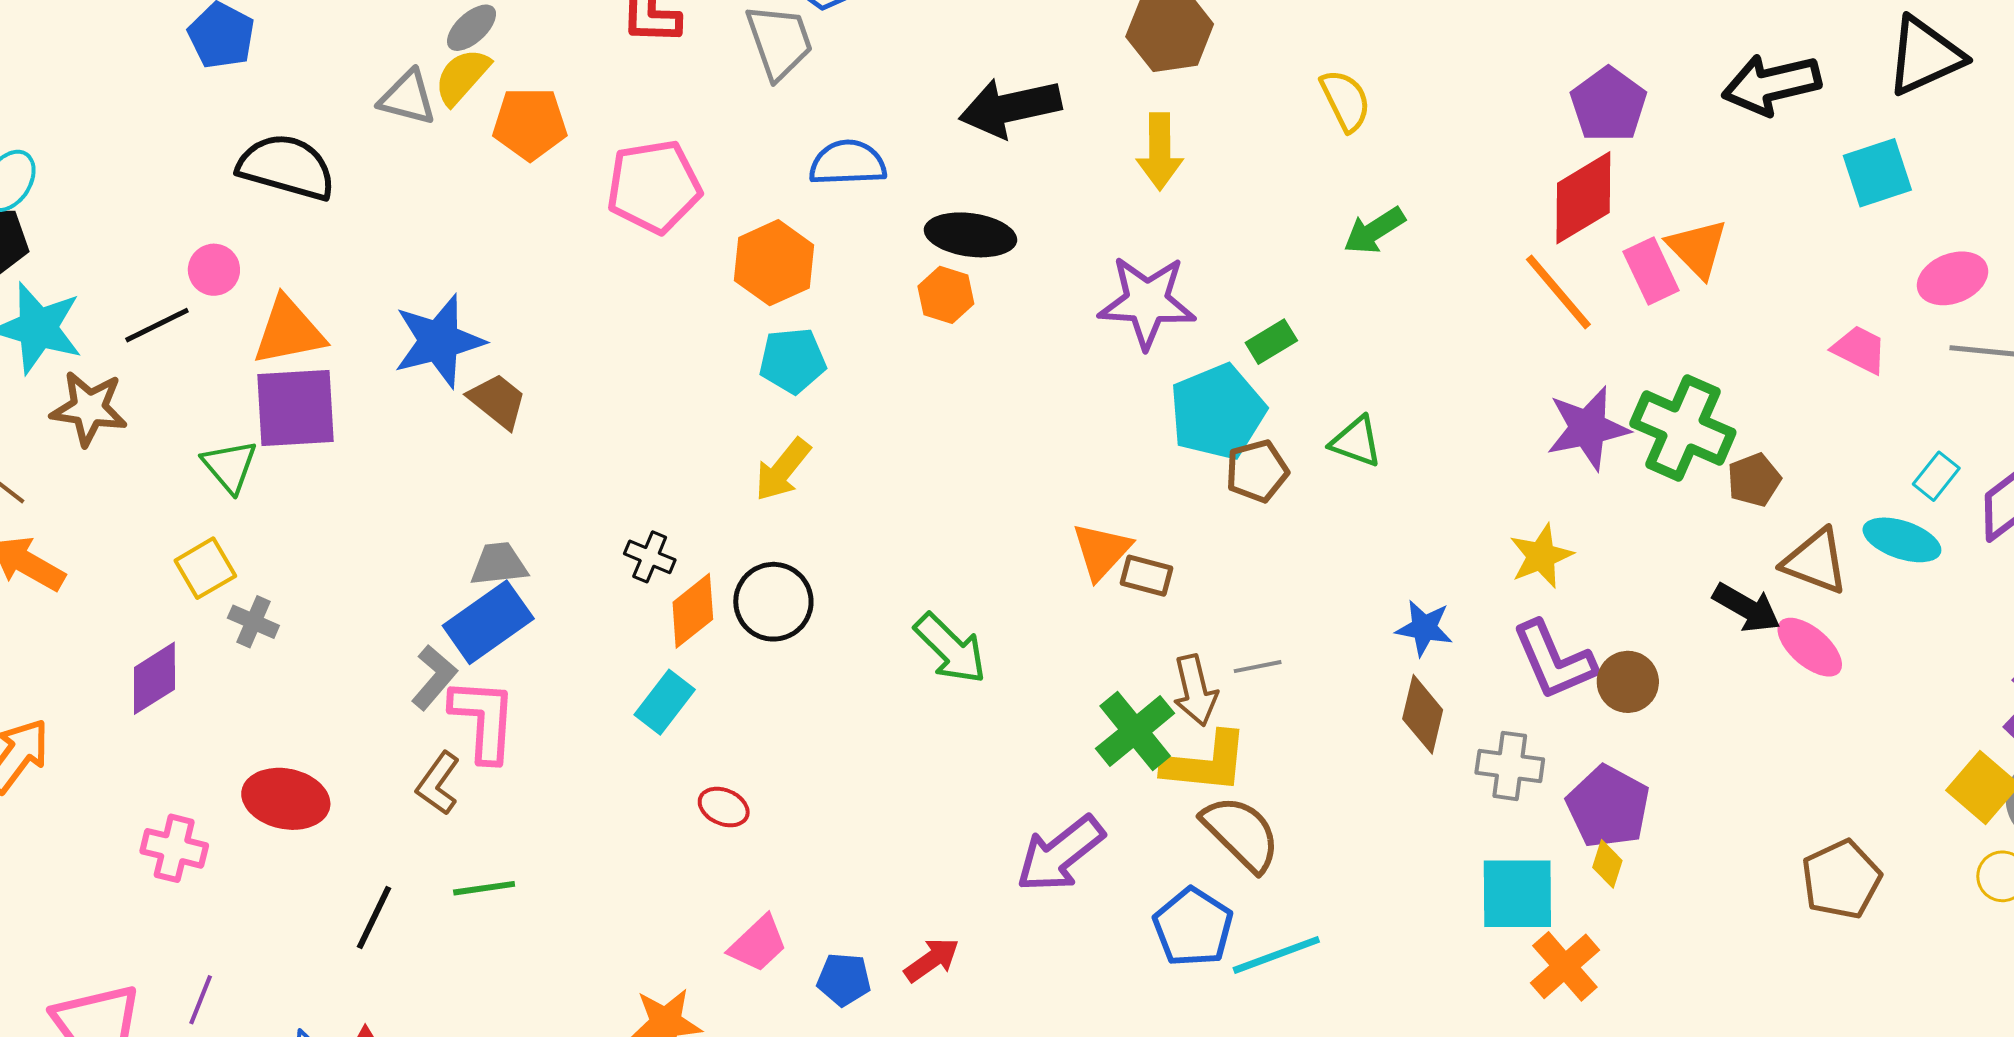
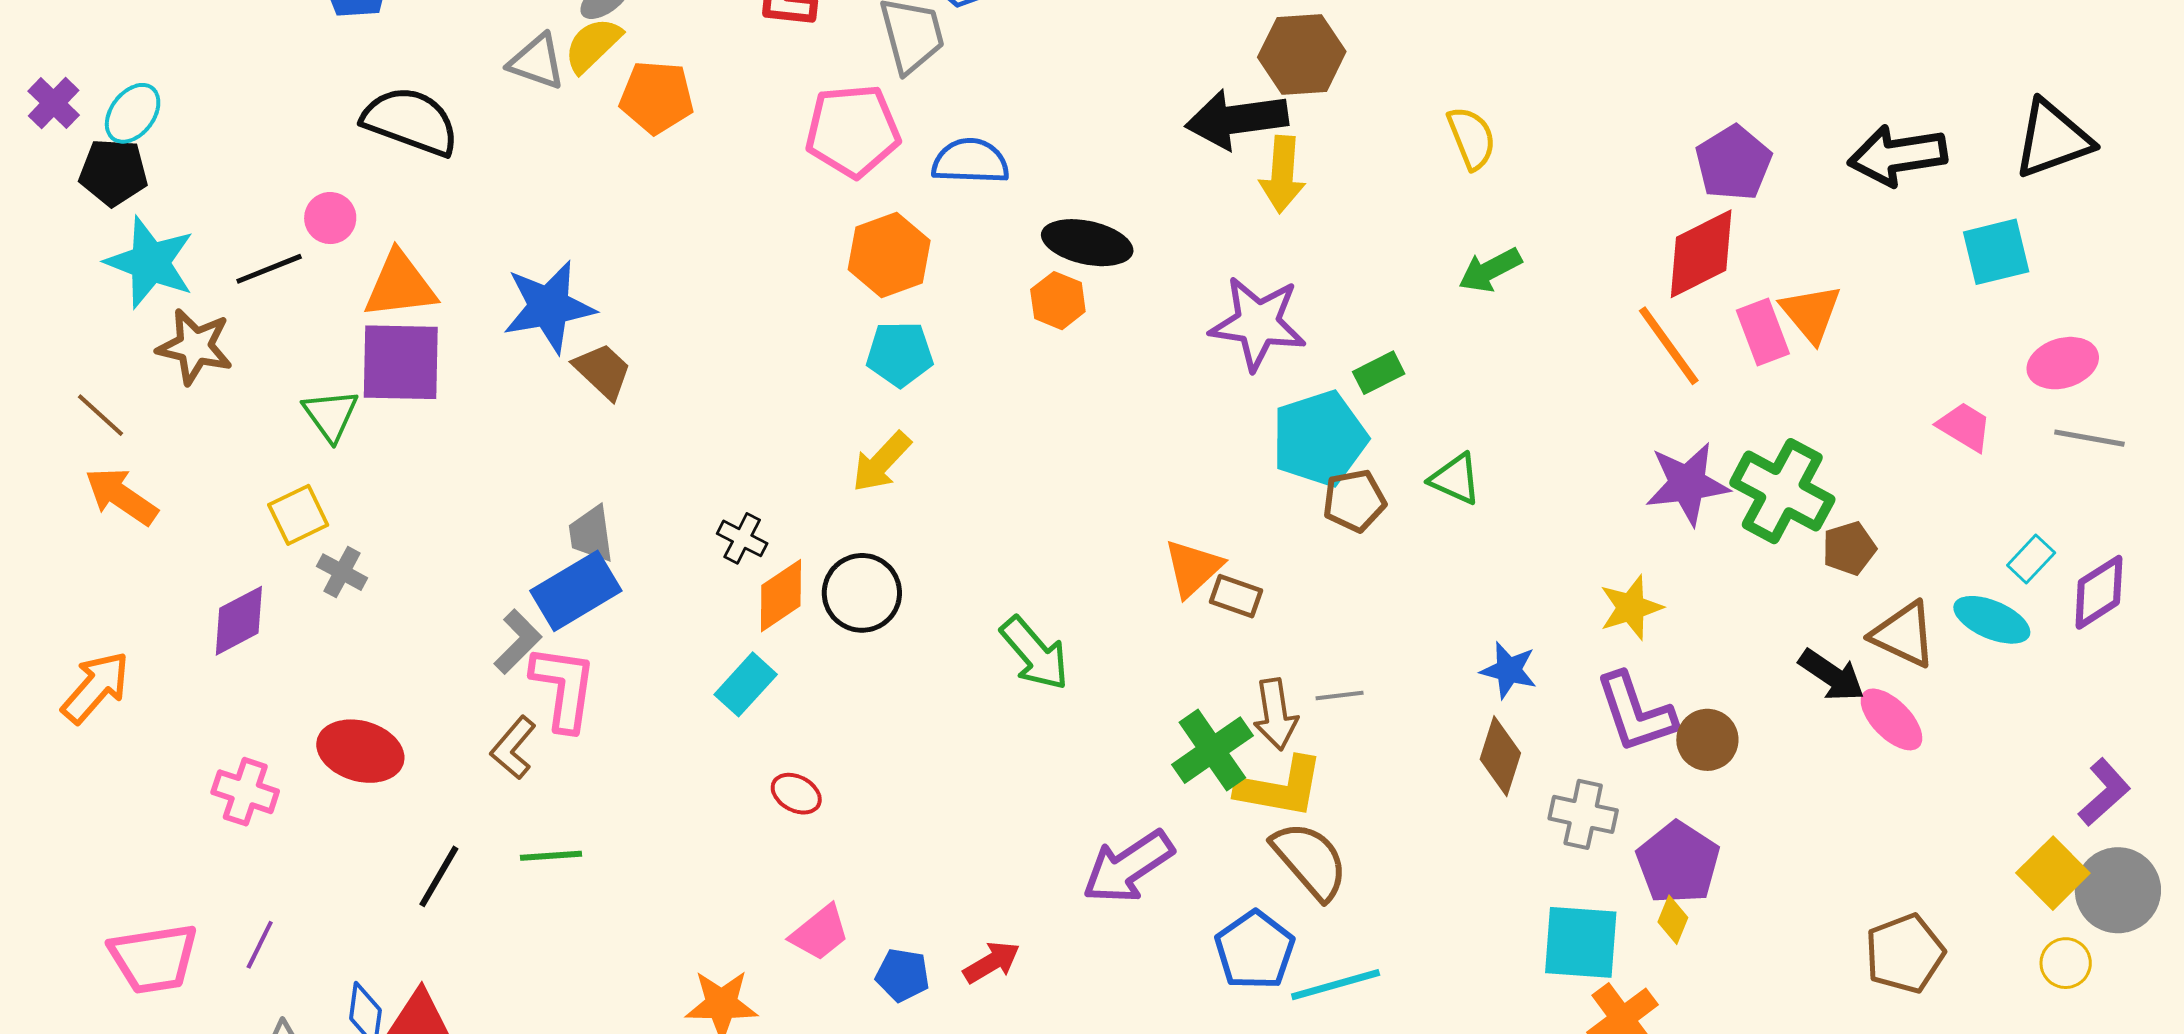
black arrow: (1010, 108) -> (1237, 119), moved
pink pentagon: (654, 186) -> (853, 131), moved
gray trapezoid: (499, 564) -> (591, 534), turned -96

